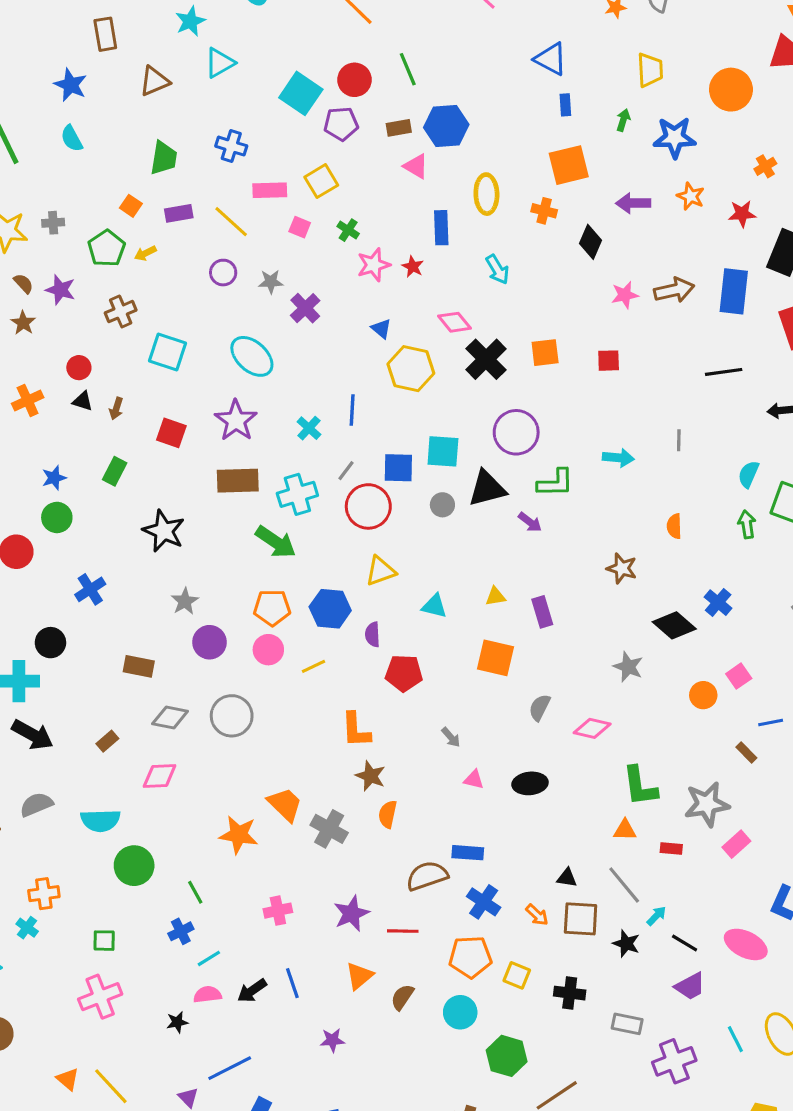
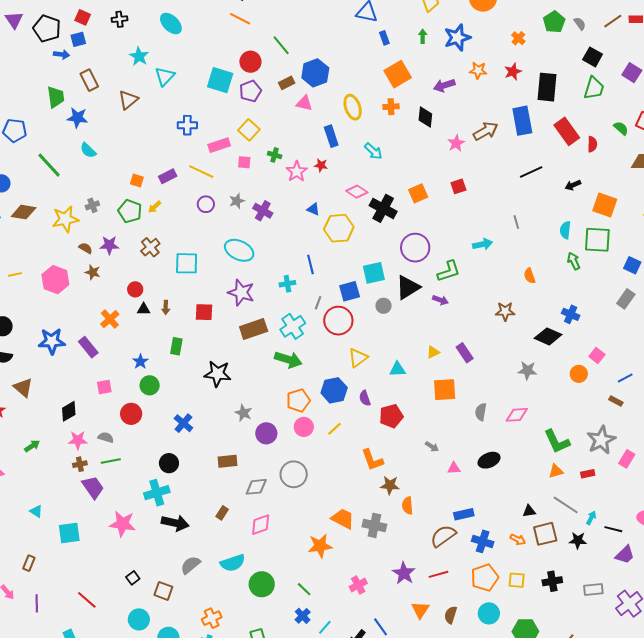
green trapezoid: (164, 158) -> (56, 97), moved
cyan cross: (309, 428) -> (287, 284), turned -35

